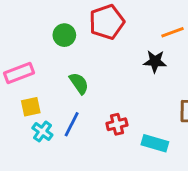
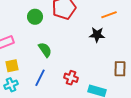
red cross: (117, 124) -> (71, 78), turned 32
cyan cross: (42, 132) -> (11, 85), moved, turned 32

